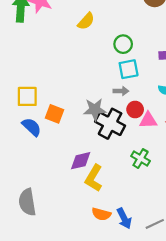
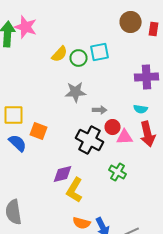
yellow semicircle: (86, 21) -> (60, 54), moved
green circle: (123, 44) -> (79, 58), moved
cyan square: (129, 69) -> (100, 52), moved
gray star: (95, 109) -> (76, 92), moved

